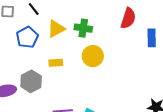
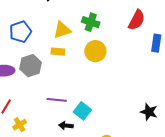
yellow triangle: (56, 29) -> (62, 30), moved
blue pentagon: (27, 37) -> (20, 32), moved

